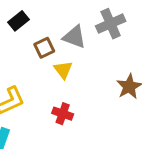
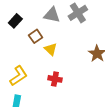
gray triangle: (74, 37) -> (52, 15), moved

